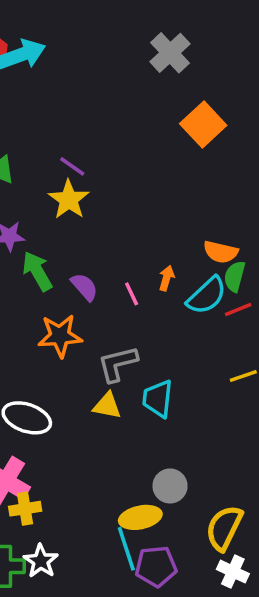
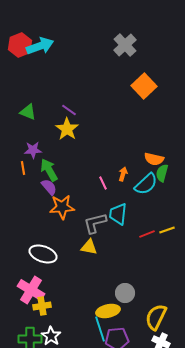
purple semicircle: (84, 287) -> (49, 187), moved
red line: (238, 310) -> (147, 234), moved
cyan trapezoid: (158, 399) -> (118, 214), moved

